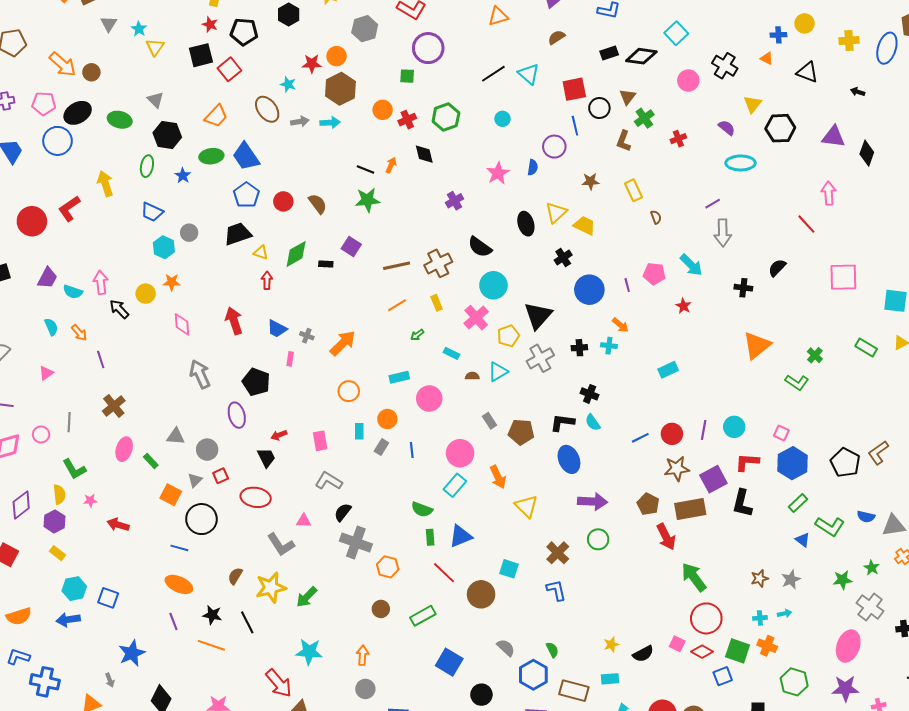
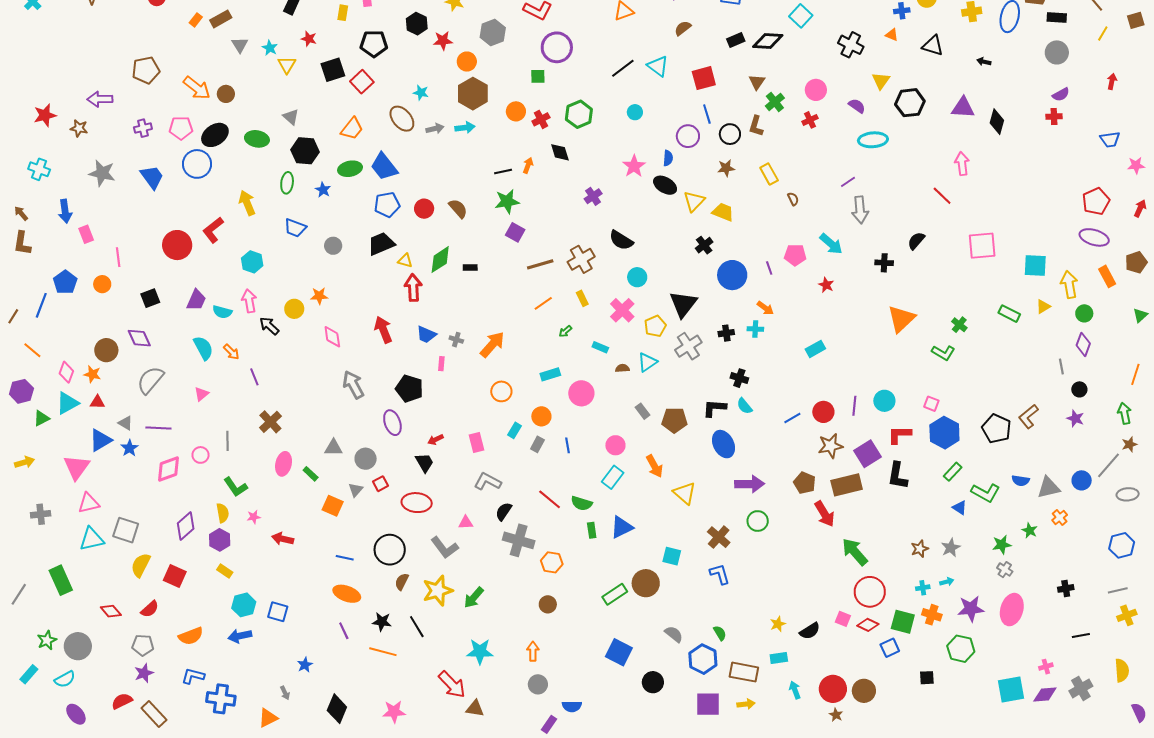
red star: (210, 24) -> (309, 39), moved
red star: (312, 64) -> (443, 41), moved
pink circle: (688, 81) -> (816, 90), moved
black circle: (599, 108) -> (730, 134), moved
black line: (365, 169) -> (503, 171), turned -30
blue pentagon: (246, 195) -> (387, 205), turned 30
black ellipse: (526, 224) -> (665, 185), moved, turned -40
purple square: (351, 246) -> (515, 232), moved
cyan hexagon: (164, 247) -> (252, 262), moved
red arrow: (267, 280) -> (413, 288), size x1.5
cyan circle: (493, 285) -> (637, 277), size x0.7
cyan semicircle: (51, 327) -> (203, 348), size x1.4
cyan rectangle: (359, 431) -> (514, 430), turned 35
pink circle: (460, 453) -> (615, 445), size x0.7
black circle: (201, 519) -> (390, 550), moved
red line: (444, 573) -> (550, 499), moved
gray cross: (870, 607) -> (1005, 570), moved, size x0.6
green rectangle: (423, 616) -> (615, 594), moved
blue star: (132, 653) -> (305, 665), size x0.6
purple star: (845, 688) -> (971, 609), moved

